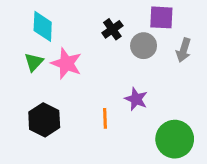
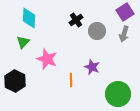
purple square: (161, 17) -> (125, 12), moved, turned -36
pink star: (66, 63) -> (47, 59), moved
black hexagon: (44, 120) -> (15, 81), moved

